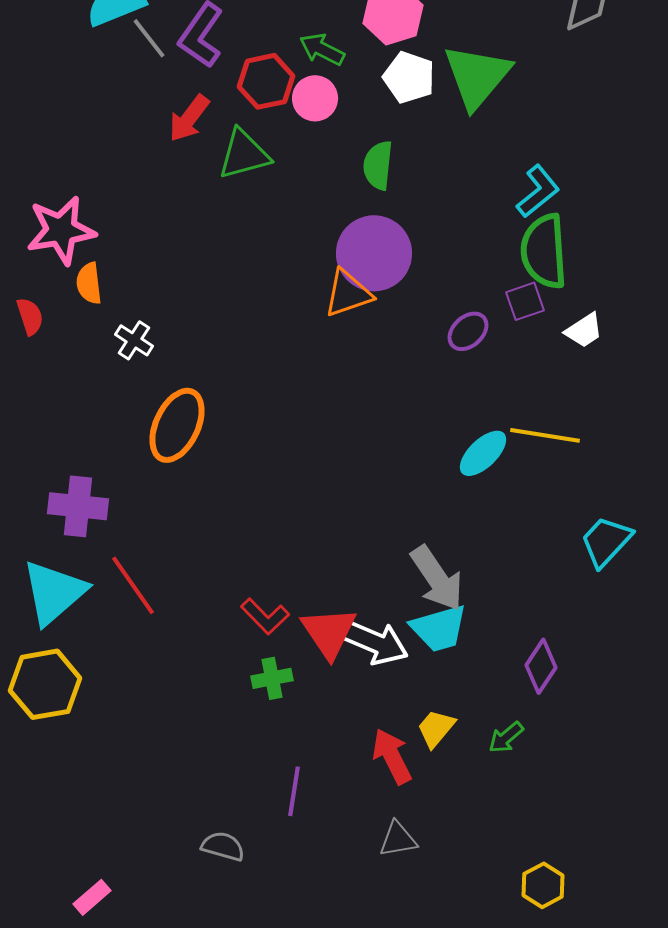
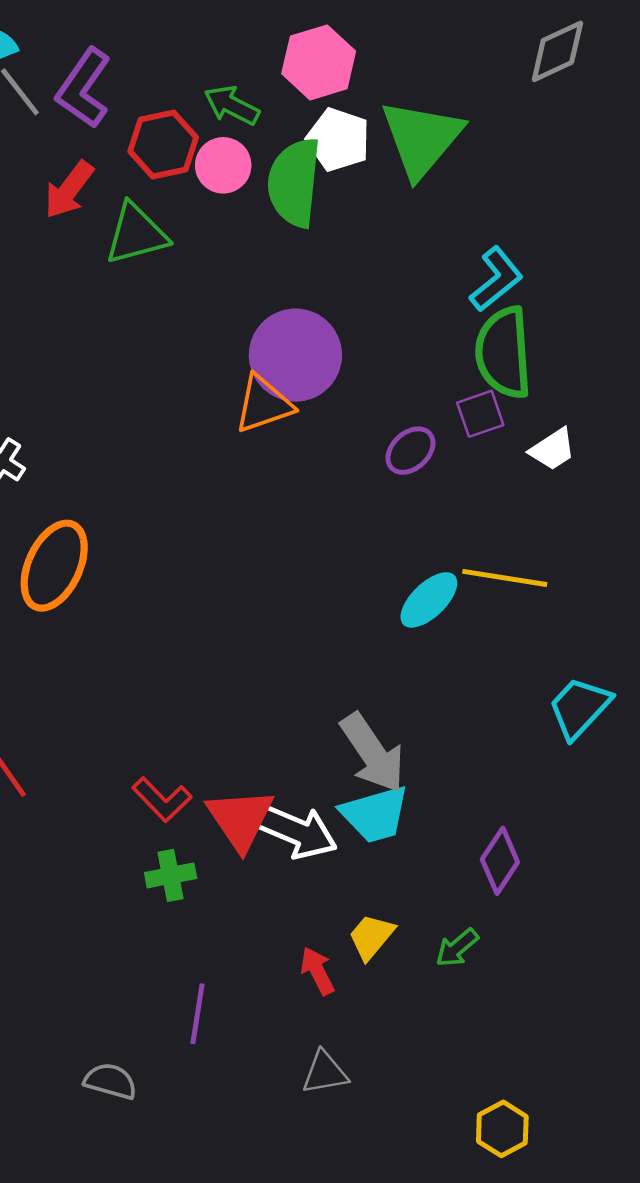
green semicircle: (378, 165) -> (294, 182), moved, size x1.5
red arrow: (392, 756) -> (317, 971), size x0.7

